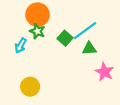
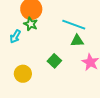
cyan line: (85, 31) -> (74, 25), turned 55
green square: (65, 38) -> (54, 61), moved

